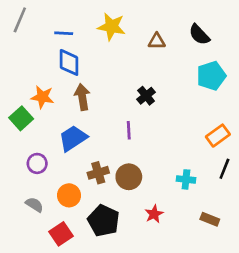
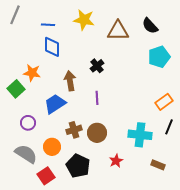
brown triangle: (157, 41) -> (118, 31), size x1.6
black cross: (146, 96) -> (97, 66), moved
brown arrow: (82, 97) -> (70, 81), moved
cyan cross: (186, 179) -> (140, 135), size x1.6
gray semicircle: (34, 205) -> (26, 154), size x1.6

